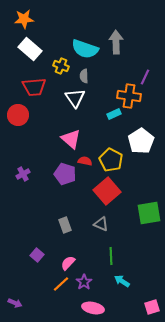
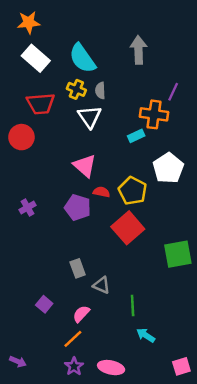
cyan semicircle: (85, 49) -> (82, 58), moved, turned 36
yellow cross: (61, 66) -> (76, 89), moved
gray triangle: (101, 224) -> (101, 285), moved
purple star: (84, 282) -> (74, 366), moved

